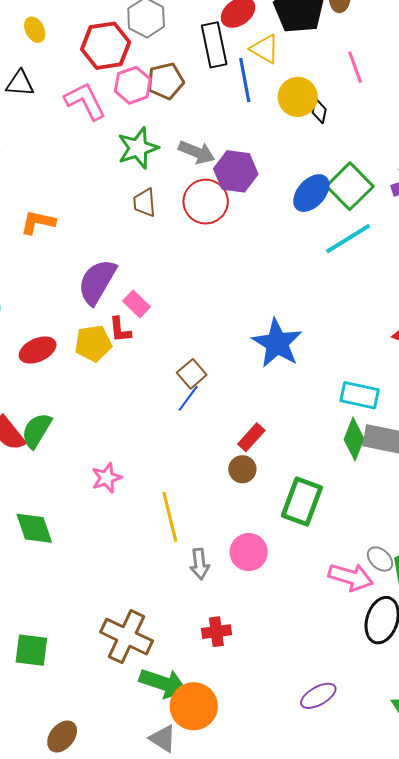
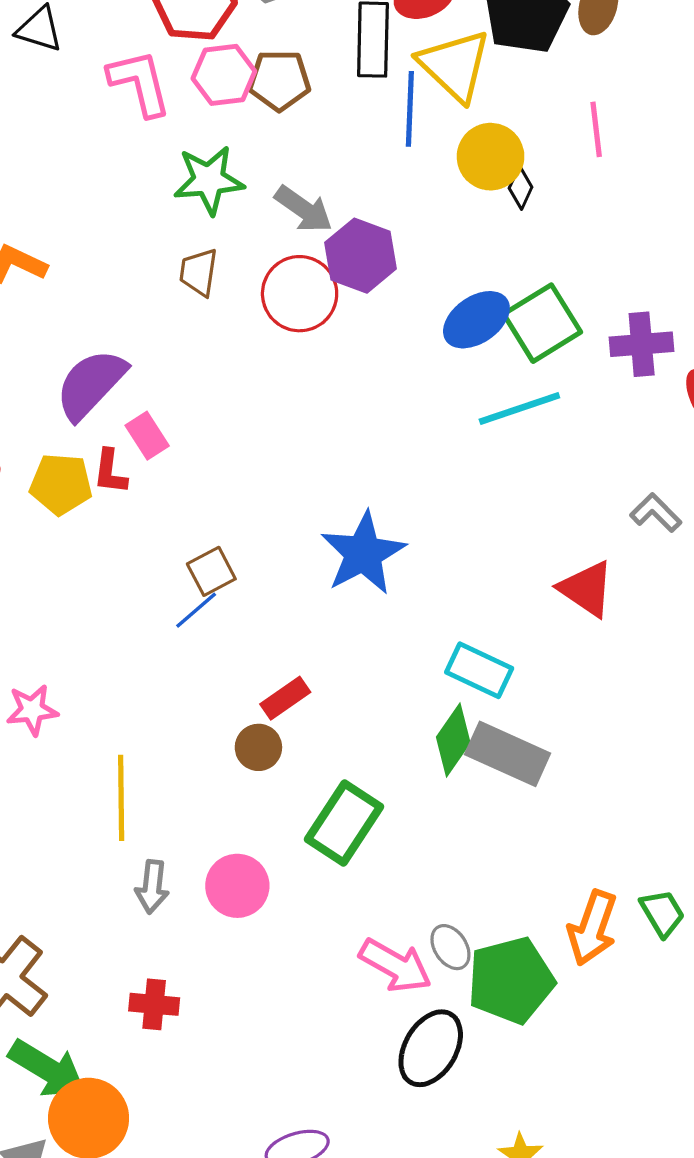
yellow triangle: (265, 49) -> (455, 65), size x1.5

